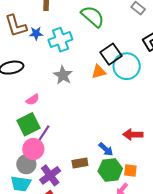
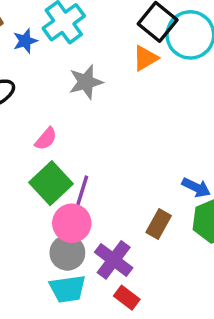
blue star: (36, 33) -> (25, 41), moved
gray star: (63, 75) -> (86, 82), turned -30
brown rectangle: (80, 163) -> (159, 224), turned -35

